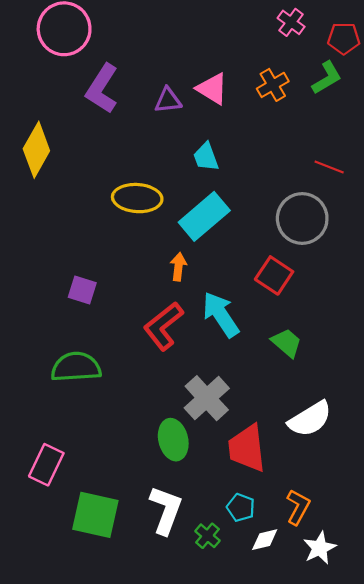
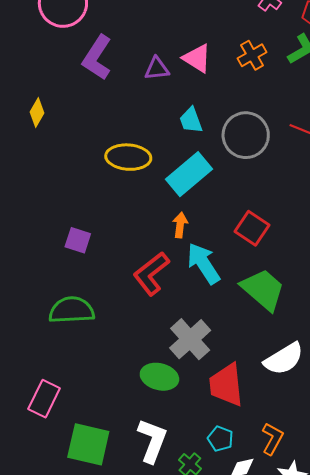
yellow diamond: (36, 150) -> (37, 113), size x0.6
gray circle: (302, 219) -> (246, 135), moved
orange arrow: (178, 267) -> (180, 225), moved
green trapezoid: (287, 343) -> (263, 289), size x1.6
green ellipse: (173, 440) -> (159, 377), turned -63

